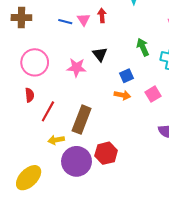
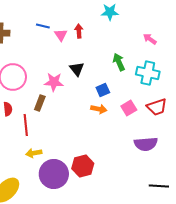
blue line: (65, 22) -> (43, 26), moved
red line: (48, 111) -> (26, 125), turned -35
brown rectangle: (82, 120) -> (40, 103), moved, size x0.6

